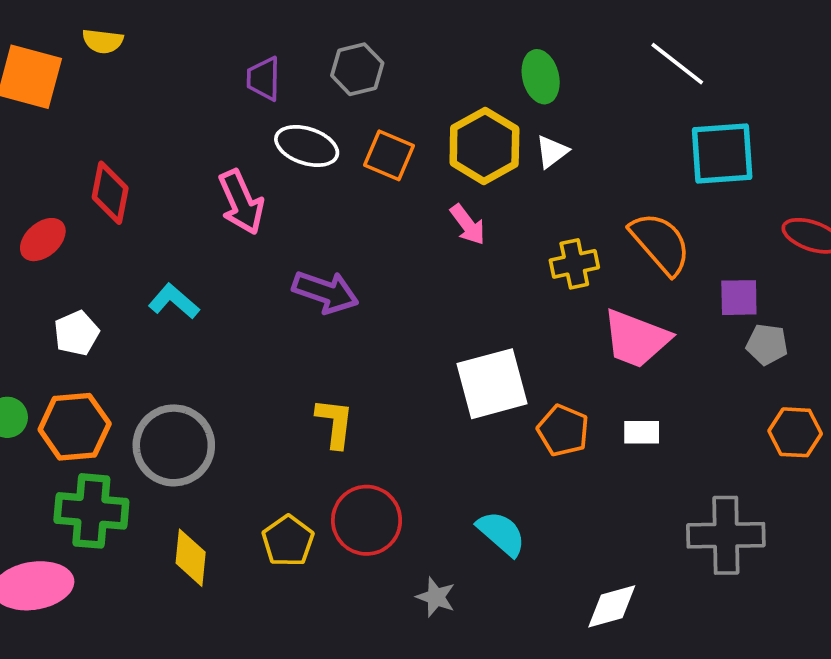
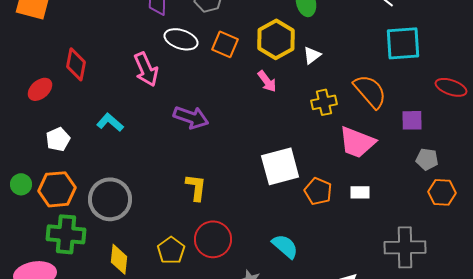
white triangle: (552, 152) -> (312, 55), moved
gray pentagon: (767, 344) -> (427, 159), moved

